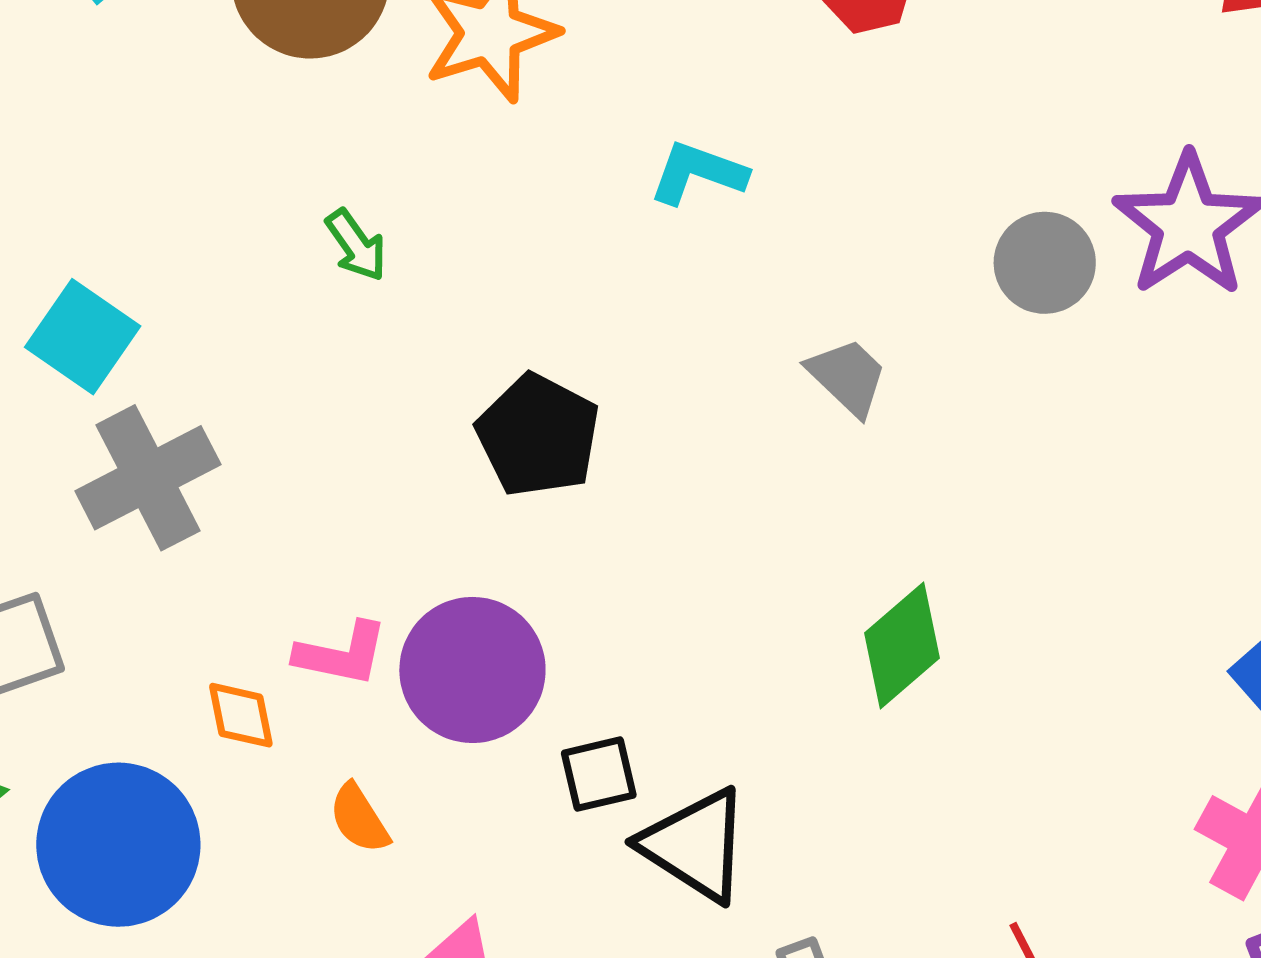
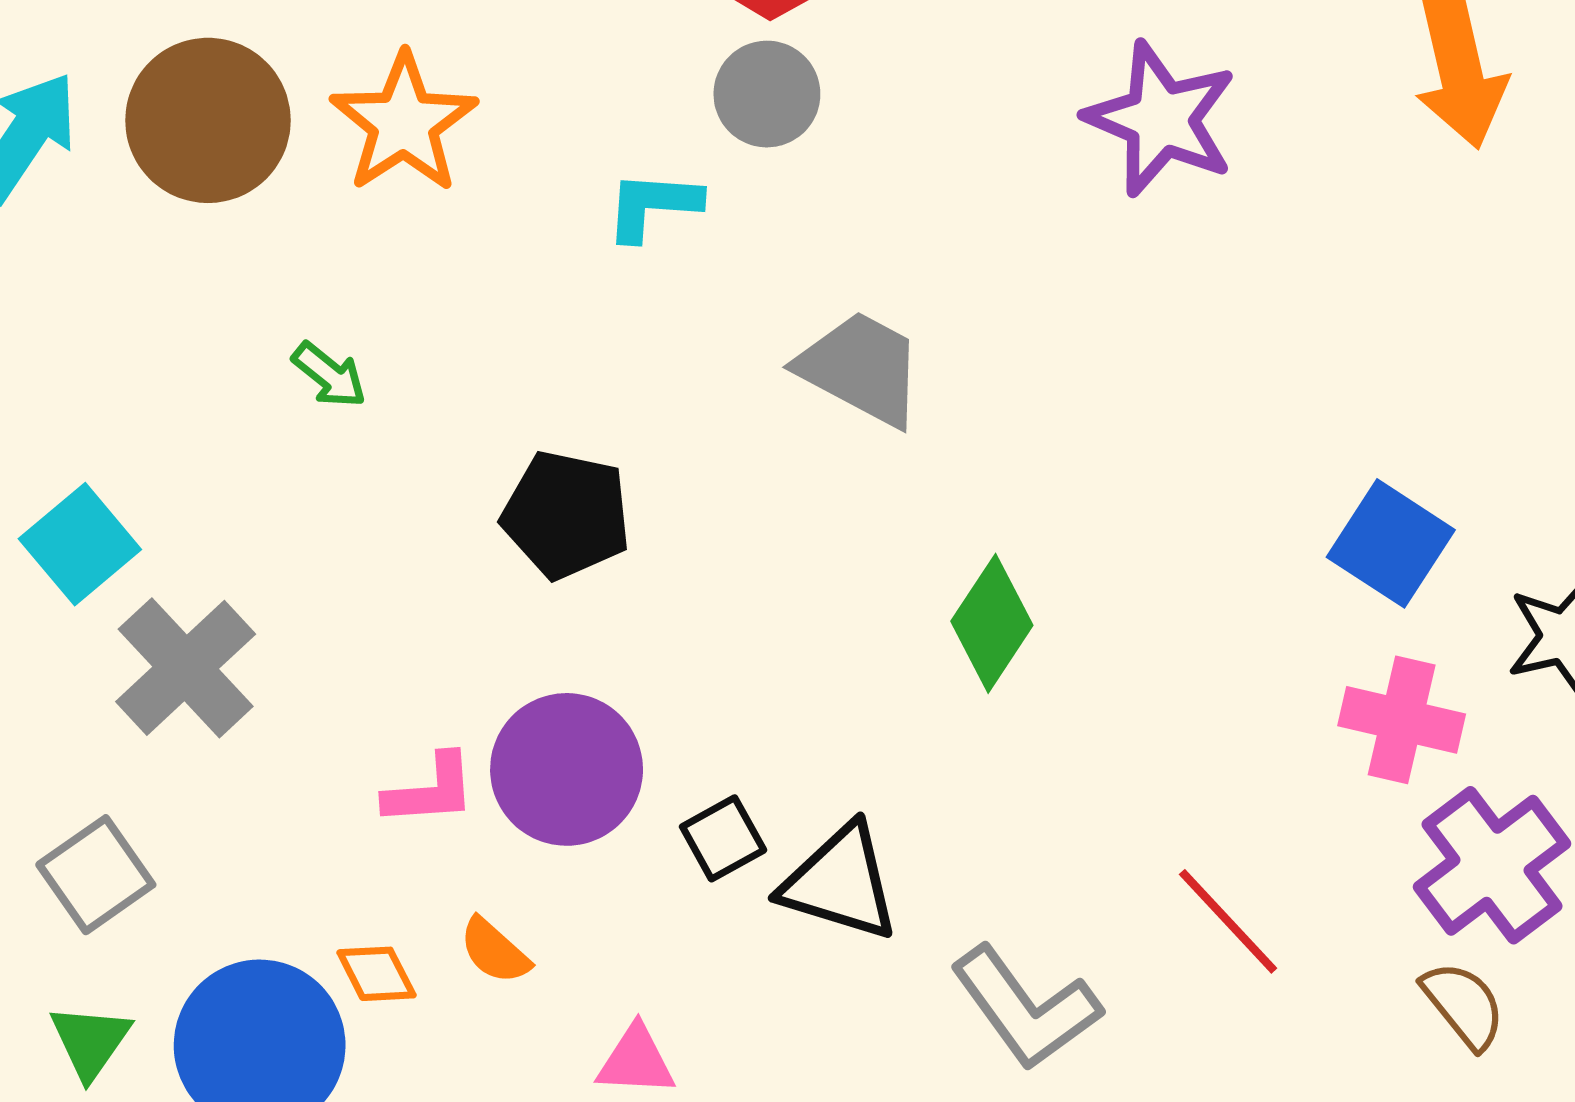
gray circle: (1045, 263) -> (767, 94), moved
cyan square: (83, 337) -> (80, 544), turned 31
gray trapezoid: (847, 377) -> (861, 368), size x1.5
orange diamond: (241, 715) -> (376, 974), moved

